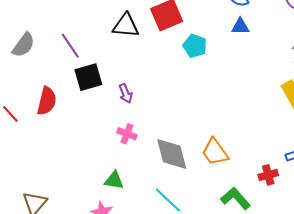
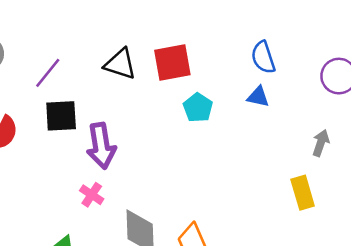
purple line: (70, 46) -> (48, 73), turned 60
purple arrow: (126, 93) -> (101, 146), size x1.8

